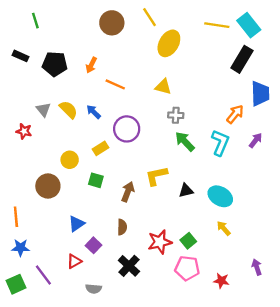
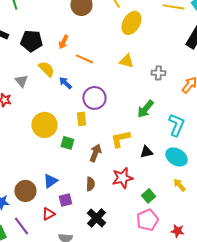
yellow semicircle: (68, 110) -> (46, 69), moved
gray cross: (176, 115) -> (158, 73), moved
green arrow: (185, 142) -> (145, 109), turned -96
cyan L-shape: (220, 143) -> (176, 125), moved
yellow rectangle: (100, 148) -> (81, 119), moved, turned -64
yellow circle: (70, 160) -> (44, 125), size x1.6
brown circle: (48, 186) -> (25, 191), moved
red star: (160, 242) -> (122, 178), moved
purple square: (94, 245) -> (65, 200), turned 32
pink pentagon: (187, 268) -> (147, 220), turned -30

